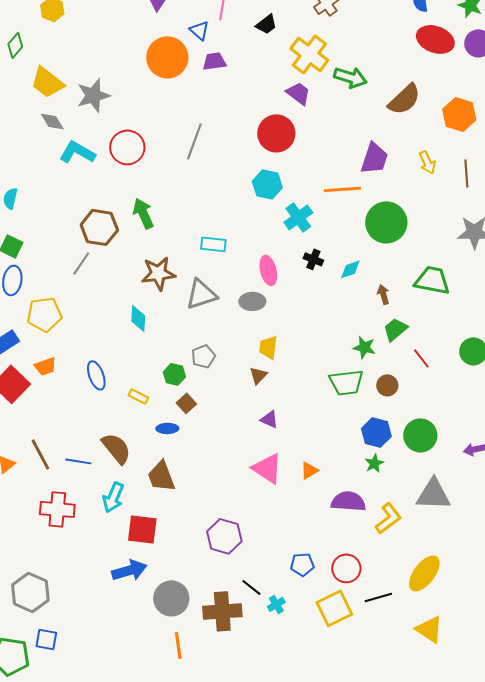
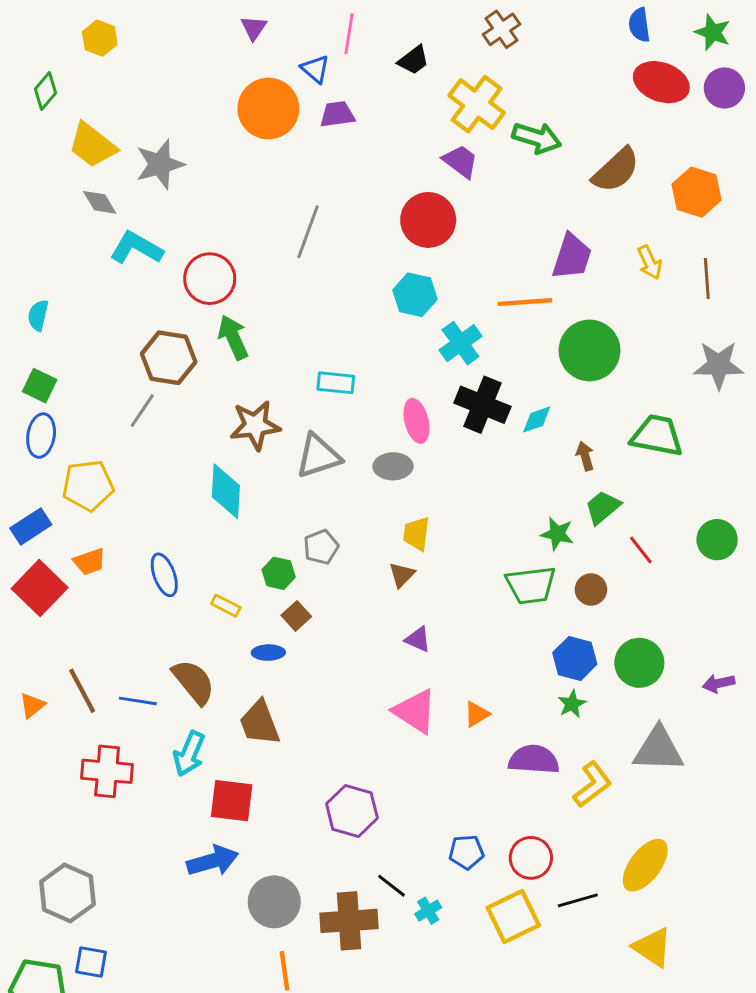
red circle: (127, 147) -> (210, 279), moved
black cross: (313, 259) -> (482, 405), size x1.8
cyan diamond: (138, 318) -> (226, 491), size x1.4

